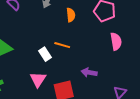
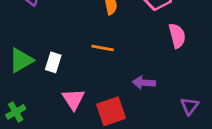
white rectangle: (45, 54) -> (53, 62), moved, turned 56

